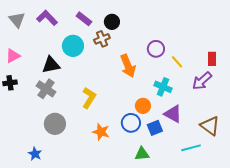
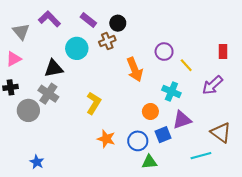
gray triangle: (17, 20) -> (21, 32), moved
red rectangle: (212, 59) -> (223, 52), moved
purple triangle: (173, 114) -> (182, 120), turned -48
blue circle: (131, 123) -> (138, 141), moved
gray circle: (55, 124) -> (28, 110), moved

